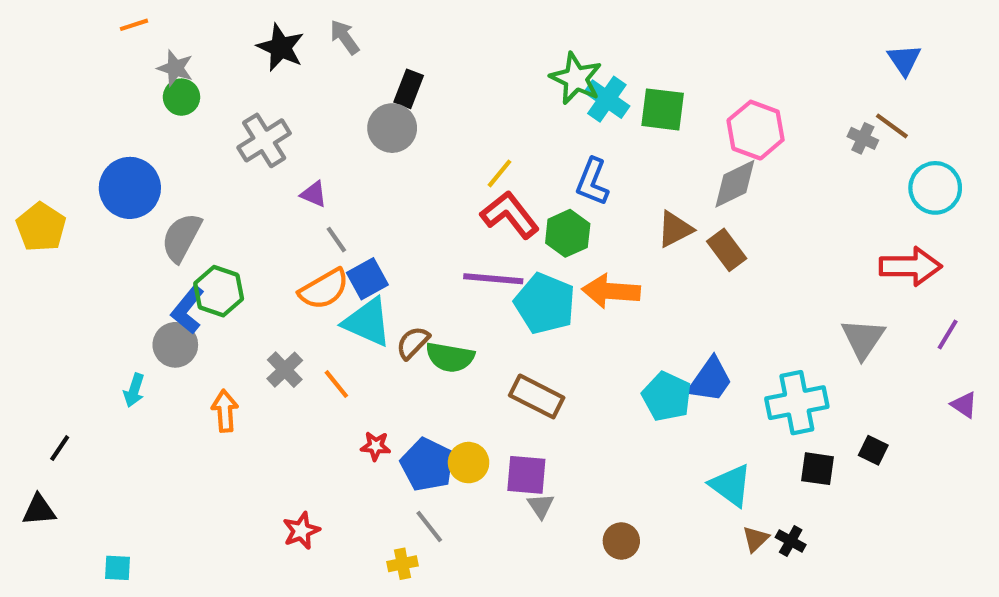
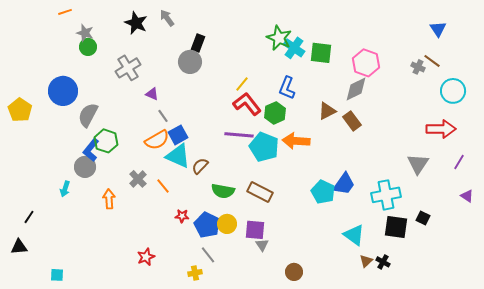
green semicircle: (450, 357) -> (223, 191), moved
black square: (817, 469) -> (396, 227), size x1.4
brown circle: (621, 541) -> (294, 272), moved

